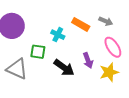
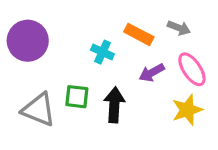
green square: (38, 52) -> (77, 97), moved
purple arrow: (88, 60) -> (152, 73), moved, turned 84
black arrow: (64, 68) -> (114, 105), turned -120

